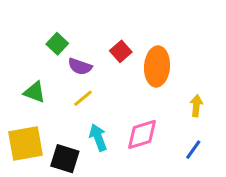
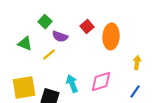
green triangle: (35, 92) -> (25, 44), moved
yellow line: (83, 98) -> (49, 55), moved

